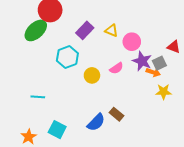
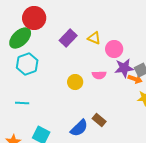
cyan hexagon: (67, 57) -> (27, 64), moved
purple star: (142, 61) -> (124, 68), turned -30
pink semicircle: (116, 68) -> (99, 75), turned 32

